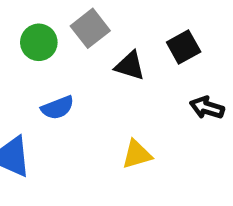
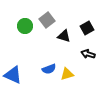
blue semicircle: (58, 108) -> (49, 69), moved
black arrow: (207, 108) -> (88, 54), moved

